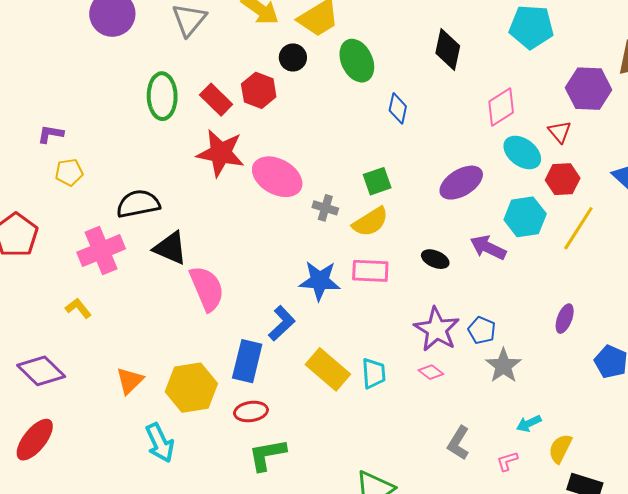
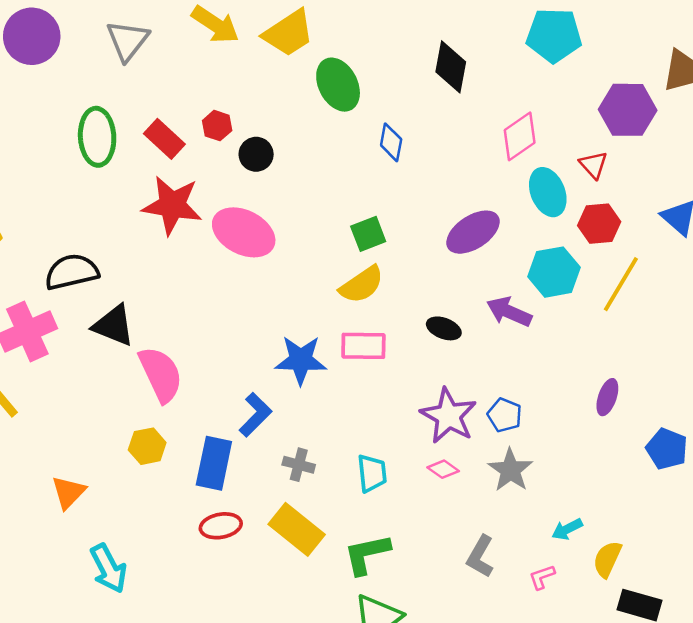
black circle: (293, 57) -> (256, 154), moved
red hexagon: (259, 90) -> (217, 126), size x0.7
cyan ellipse: (522, 152) -> (548, 192), turned 33
gray cross: (325, 208) -> (299, 465), moved
gray star: (503, 366) -> (510, 470), moved
yellow rectangle: (328, 369) -> (297, 529), moved
yellow hexagon: (191, 388) -> (147, 446), moved, size x0.6
green L-shape: (267, 455) -> (367, 554), moved

